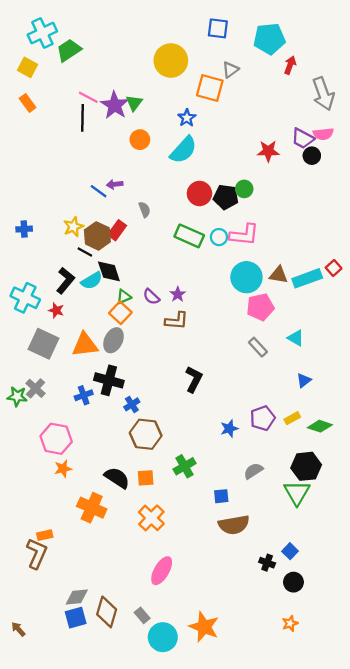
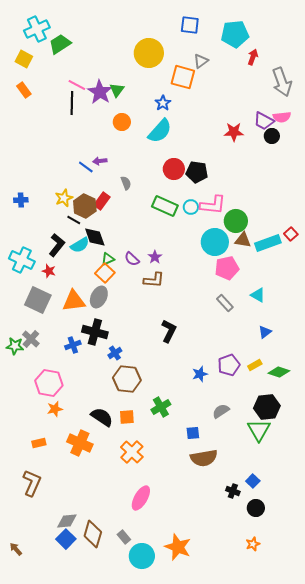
green circle: (244, 189) -> (236, 221), moved, size x1.5
orange rectangle: (45, 535) -> (39, 443), moved
blue square: (76, 618) -> (66, 539), turned -30

